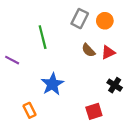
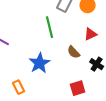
green line: (43, 37) -> (50, 27), moved
brown semicircle: (88, 50) -> (74, 52), moved

